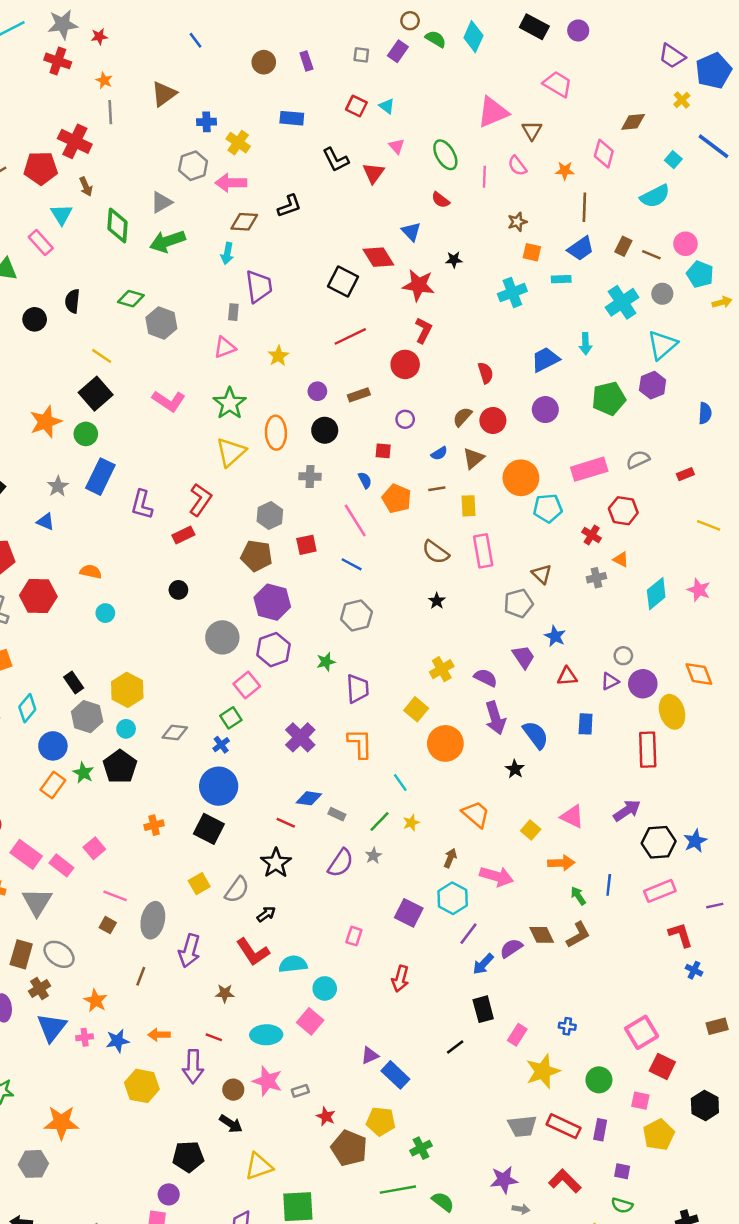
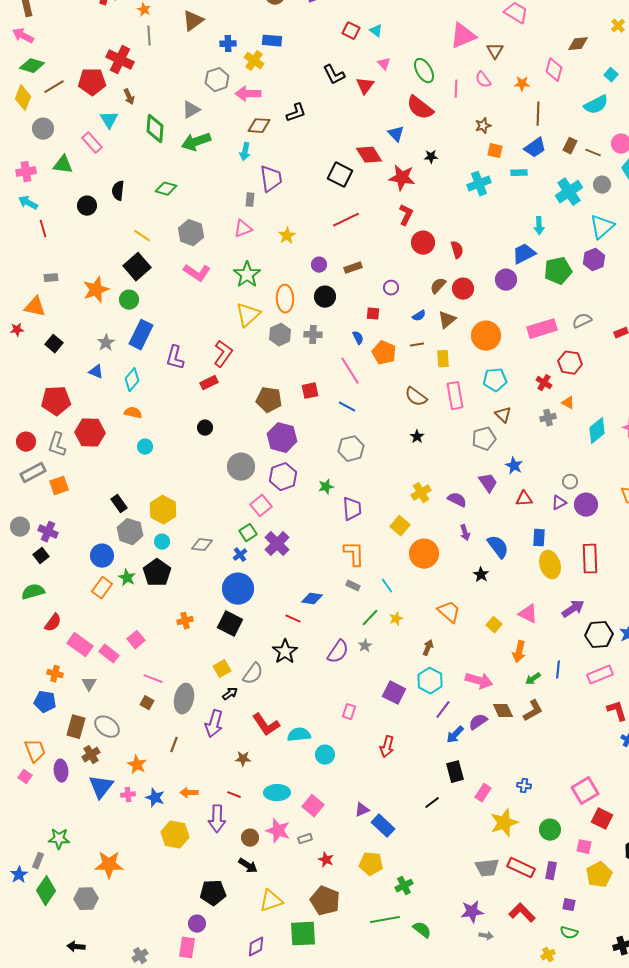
blue rectangle: (292, 118) -> (272, 41), moved
red semicircle: (440, 200) -> (420, 108), size x1.8
gray hexagon: (161, 323) -> (191, 233), moved
blue trapezoid: (545, 360) -> (524, 254), moved
red circle: (405, 364) -> (423, 243), moved
cyan pentagon: (548, 508) -> (495, 380), moved
gray hexagon: (270, 516) -> (280, 335), moved
cyan diamond: (27, 708) -> (132, 380), moved
yellow ellipse: (672, 712) -> (550, 565), moved
purple arrow: (495, 718) -> (465, 533), size x0.6
purple cross: (300, 737) -> (277, 544), moved
gray rectangle: (337, 814) -> (353, 586), moved
orange arrow: (561, 863) -> (519, 652), turned 105
pink arrow: (497, 876) -> (479, 681), moved
green arrow: (578, 896) -> (533, 679), turned -91
gray triangle: (37, 902) -> (89, 684), size x0.6
black arrow: (266, 914) -> (230, 694), moved
pink square: (310, 1021) -> (313, 806), moved
blue star: (118, 1041) -> (155, 798), turned 30
brown pentagon: (349, 1148) -> (325, 901), moved

